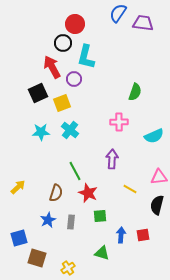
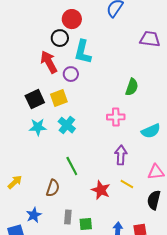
purple trapezoid: (143, 23) -> (150, 39), moved
black square: (38, 93) -> (35, 99), moved
purple arrow: (112, 159) -> (121, 155), moved
red star: (88, 193) -> (101, 190), moved
green square: (100, 216) -> (86, 224), moved
blue star: (48, 220) -> (34, 215), moved

